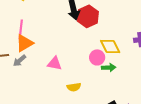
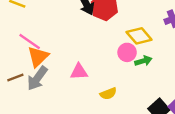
pink line: (21, 29) -> (30, 41), turned -48
gray arrow: (20, 61) -> (37, 78), size x1.5

